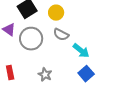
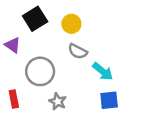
gray circle: (31, 39) -> (40, 71), moved
blue square: (86, 74) -> (109, 100), turned 35

